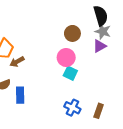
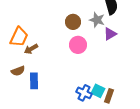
gray star: (103, 31) -> (97, 20), moved
brown circle: (72, 33) -> (73, 22), moved
cyan square: (70, 73) -> (98, 91), moved

